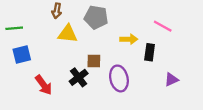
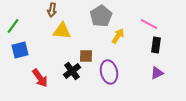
gray pentagon: (96, 17) -> (101, 16), moved, turned 30
green line: (14, 28) -> (13, 26), turned -49
yellow arrow: (129, 39) -> (118, 36), turned -56
black rectangle: (150, 52) -> (156, 45), moved

